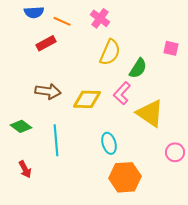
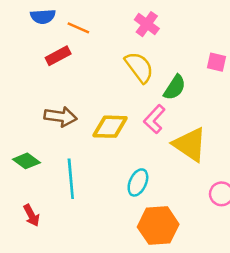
pink cross: (100, 18) -> (147, 24), moved
yellow semicircle: (110, 52) -> (139, 67), turned -60
cyan ellipse: (109, 143) -> (138, 182), turned 40

